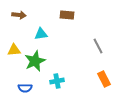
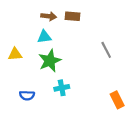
brown arrow: (19, 15) -> (49, 16), moved
green star: (35, 61) -> (50, 61), moved
orange rectangle: (104, 79) -> (117, 100), moved

